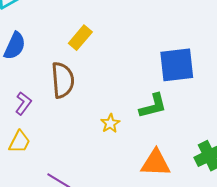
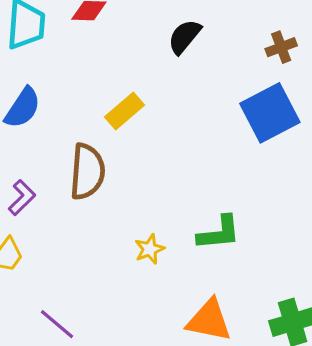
blue square: (177, 65) -> (270, 113), moved, turned -30

